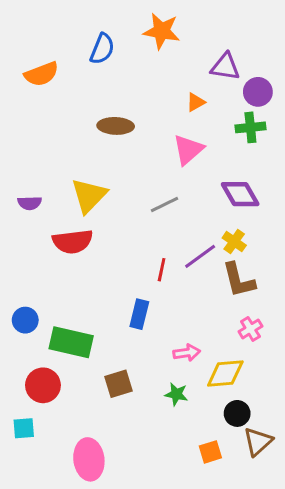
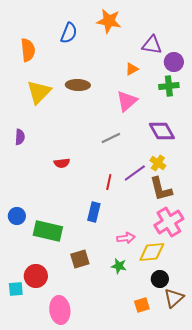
orange semicircle: (42, 74) -> (28, 50), turned -75
yellow triangle: (89, 196) -> (39, 92), moved
purple semicircle: (30, 203) -> (20, 137), turned -84
red semicircle: (73, 242) -> (62, 163), moved, size x0.6
pink cross: (250, 329) -> (169, 222), size x1.8
red circle: (43, 385) -> (36, 276), moved

